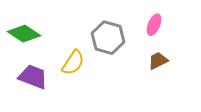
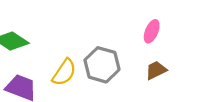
gray hexagon: (108, 38) -> (102, 65), moved

